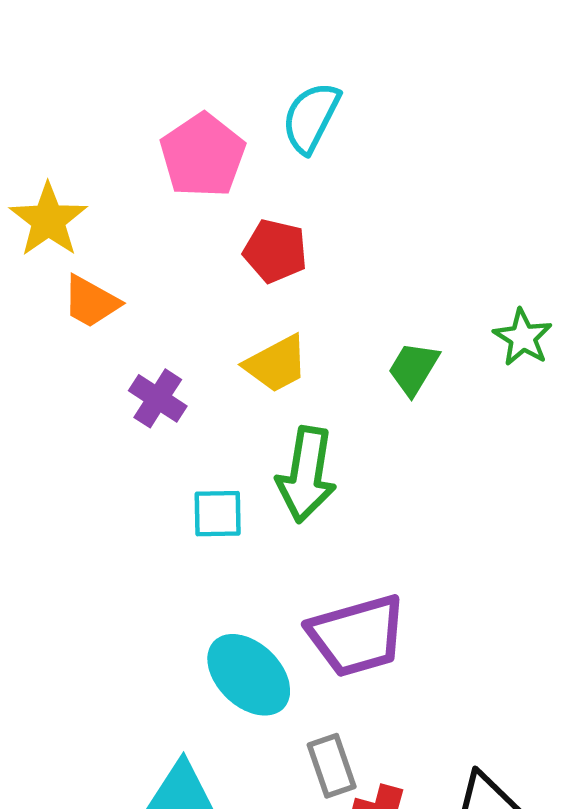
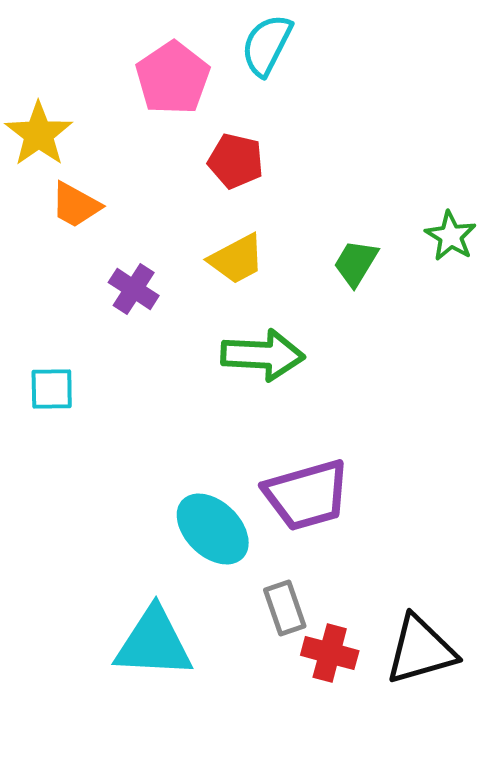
green arrow: (306, 474) -> (263, 355), turned -96
cyan square: (218, 514) -> (52, 389), moved

